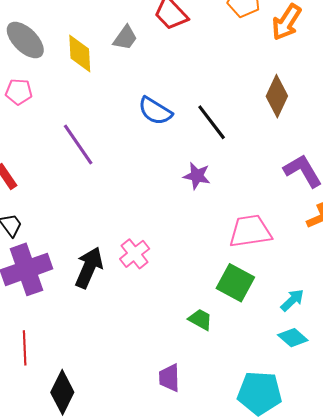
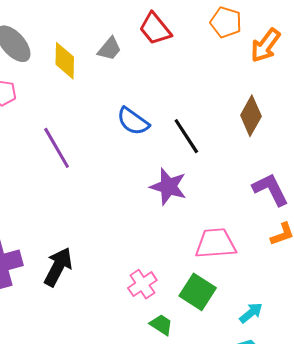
purple star: (197, 176) -> (168, 187), size x1.4
pink cross: (135, 254) -> (142, 284), moved

